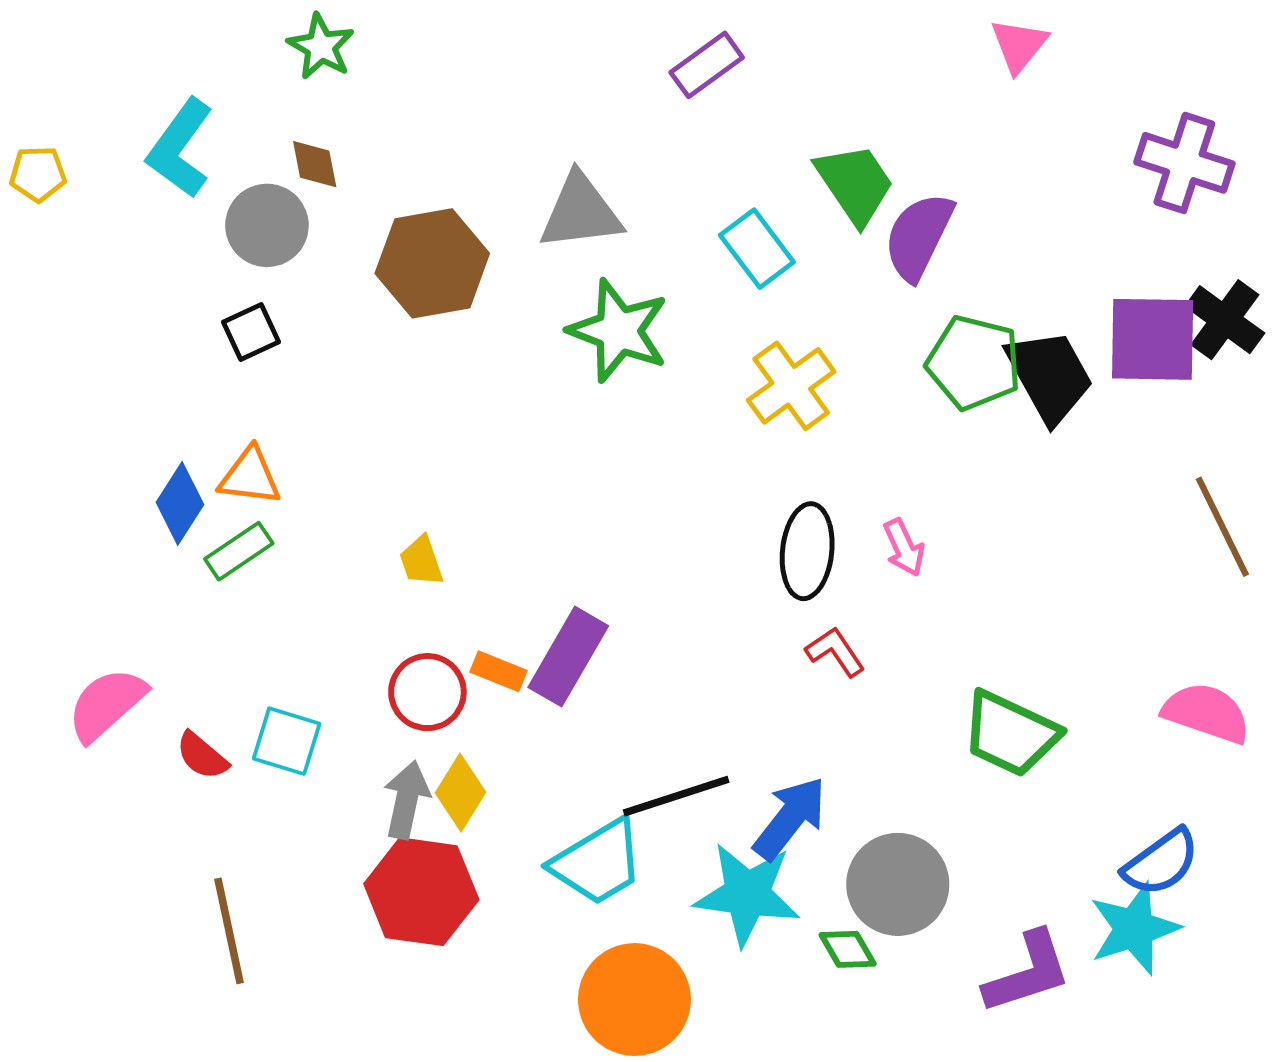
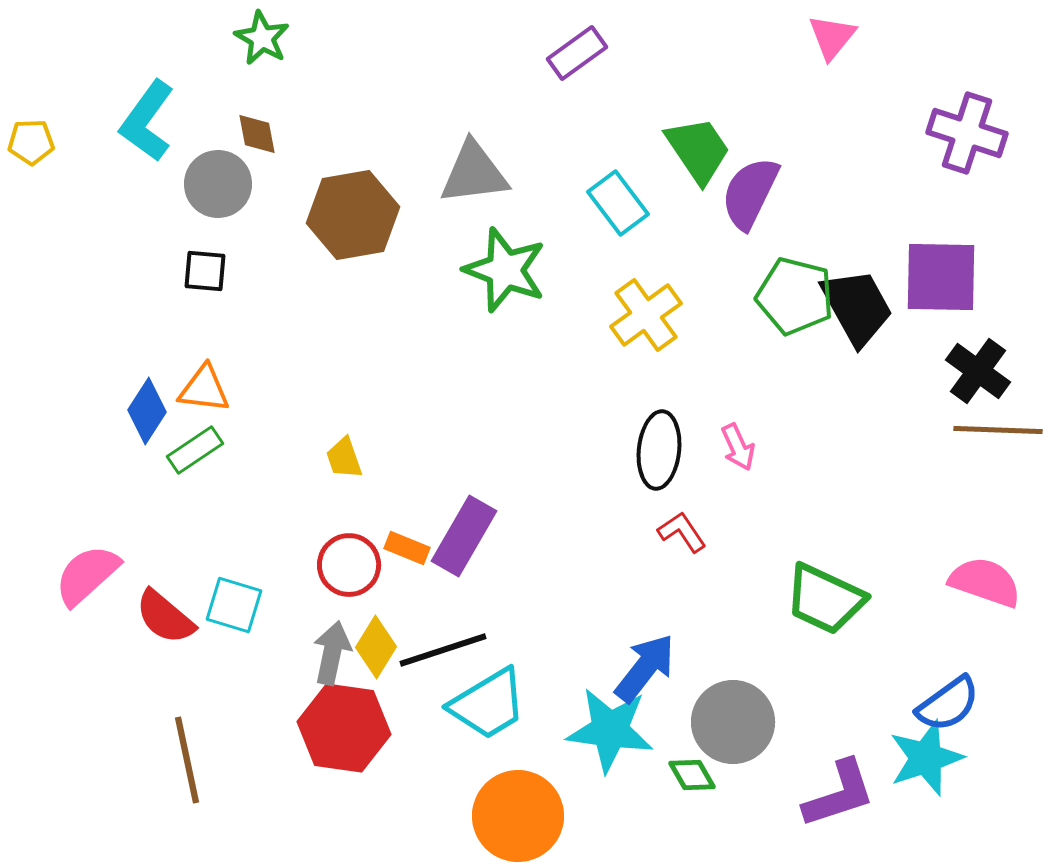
black cross: (1225, 320) -> (978, 371), moved
black square: (251, 332) -> (205, 271), turned 30
brown line: (1222, 527) -> (998, 430), turned -62
red semicircle: (202, 756) -> (165, 617), size x1.4
black line: (676, 796) -> (443, 650), moved

